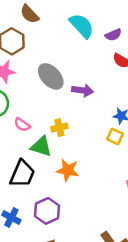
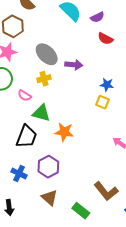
yellow cross: (59, 128) -> (44, 79), moved

